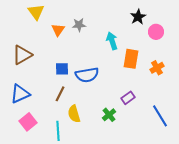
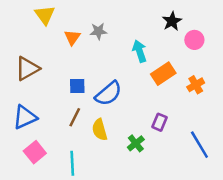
orange rectangle: (131, 59) -> (163, 74), turned 48
blue semicircle: (87, 75) -> (108, 94), turned -30
purple rectangle: (128, 98) -> (160, 122), turned -32
yellow semicircle: (74, 114) -> (100, 130), moved

